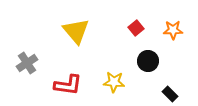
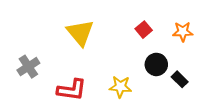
black rectangle: (170, 94) -> (180, 79), moved

